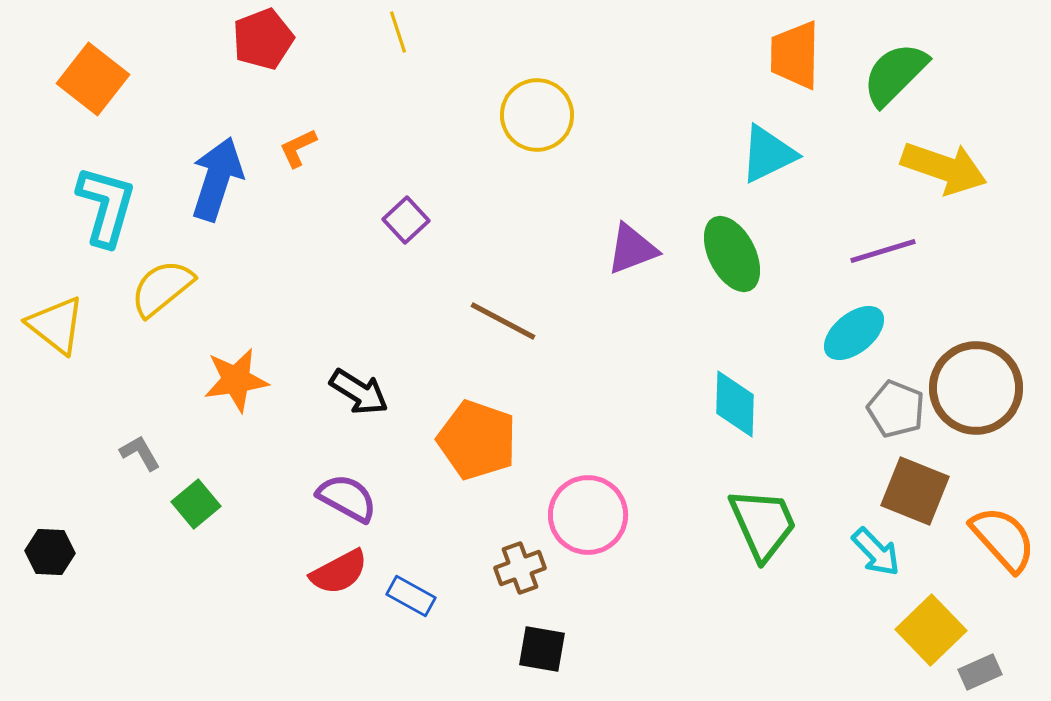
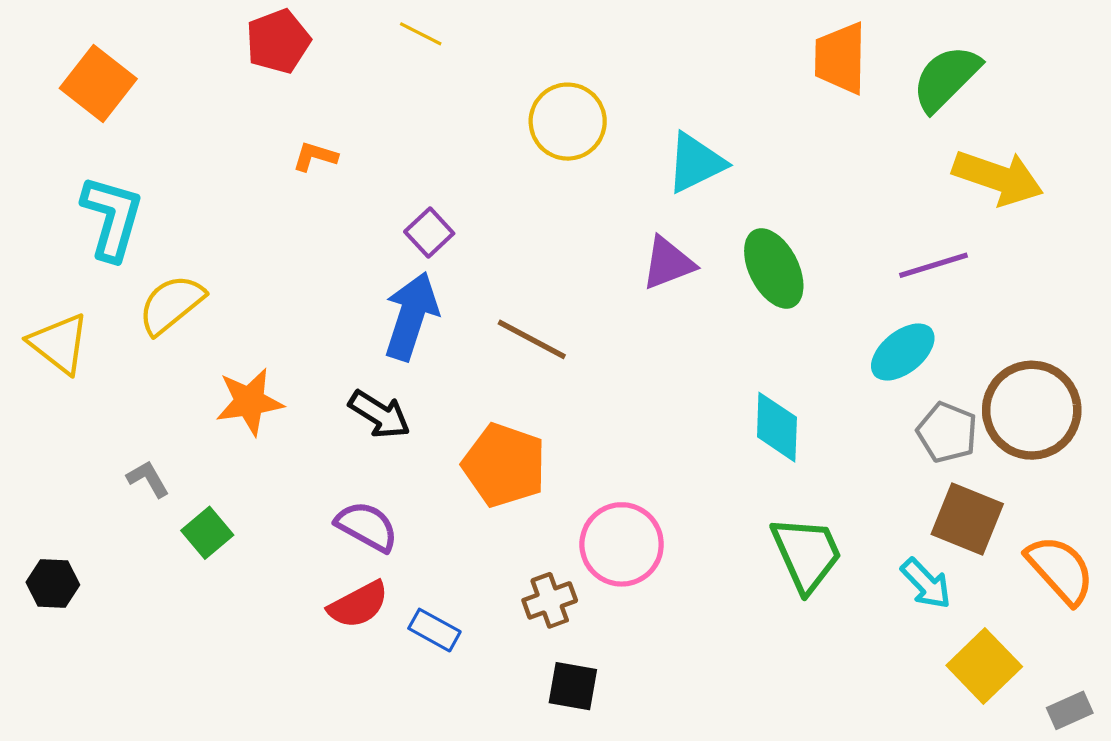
yellow line: (398, 32) -> (421, 34), turned -45
orange L-shape: (298, 148) -> (315, 156), turned 42
cyan triangle: (768, 154) -> (696, 163), moved
blue arrow: (217, 179) -> (411, 316), moved
gray rectangle: (980, 672) -> (1070, 710), moved

